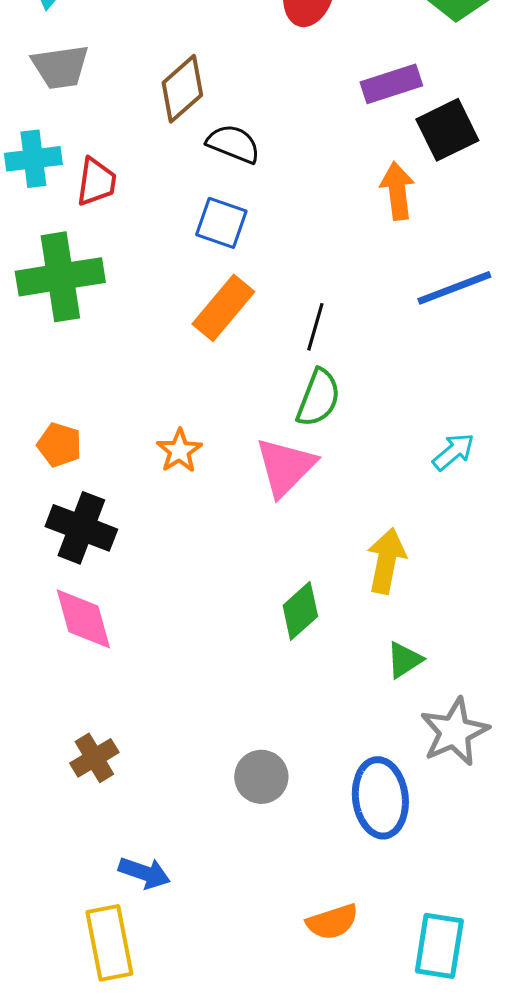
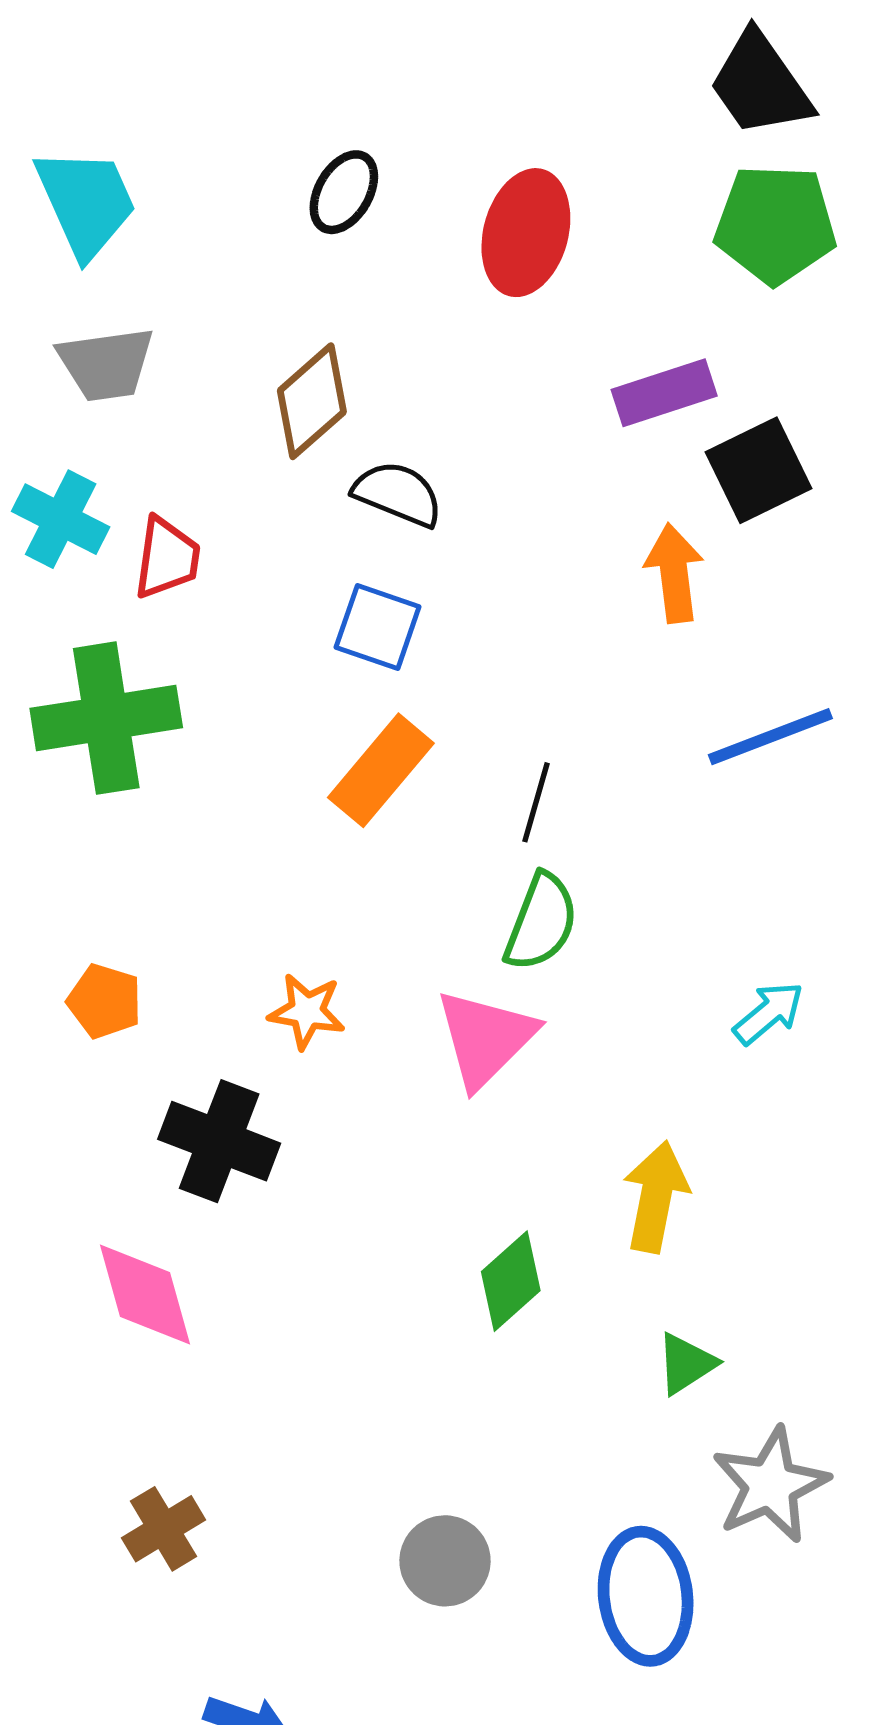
cyan cross: (33, 159) -> (61, 519), turned 34
orange star: (179, 451) -> (307, 1011), turned -30
black cross: (81, 528) -> (219, 1141), moved

